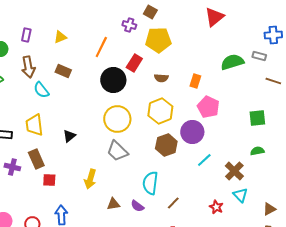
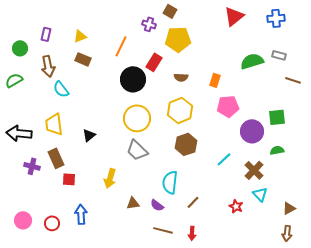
blue cross: (273, 35) -> (276, 18), moved
brown rectangle: (63, 71) -> (83, 59), moved
pink pentagon: (208, 107) -> (228, 106), turned -30
purple circle: (192, 132) -> (252, 131), moved

